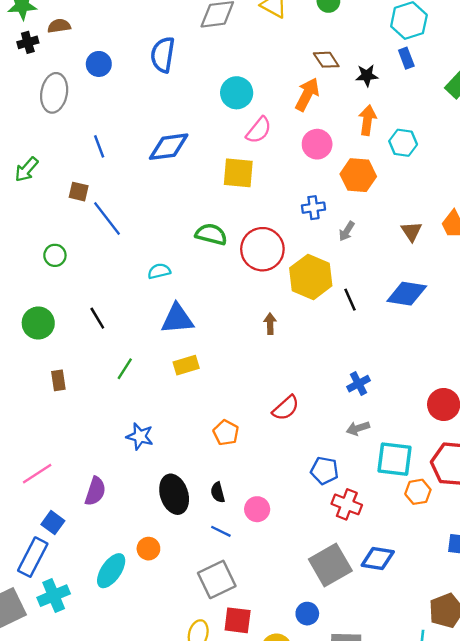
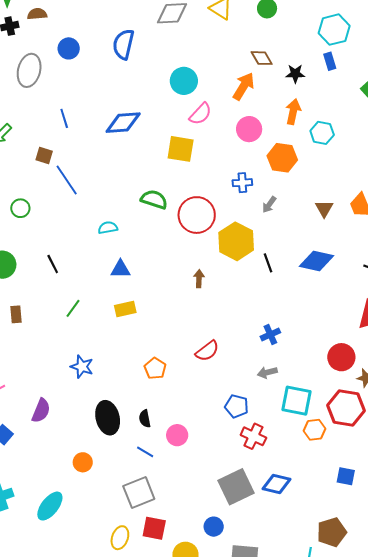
blue triangle: (177, 319) -> (120, 269), size x0.7
cyan ellipse: (111, 571) -> (50, 506), moved

